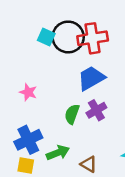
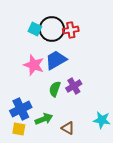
red cross: (93, 38) -> (71, 30), size x0.7
blue trapezoid: (91, 78) -> (56, 60), moved
pink star: (28, 92) -> (34, 65), moved, size x1.5

